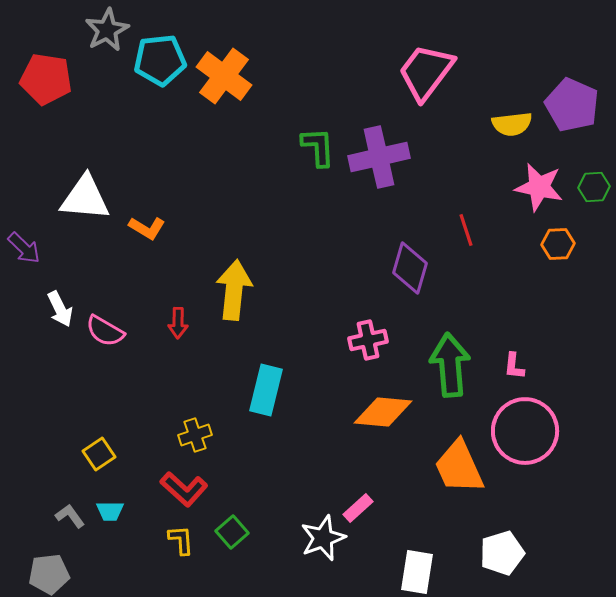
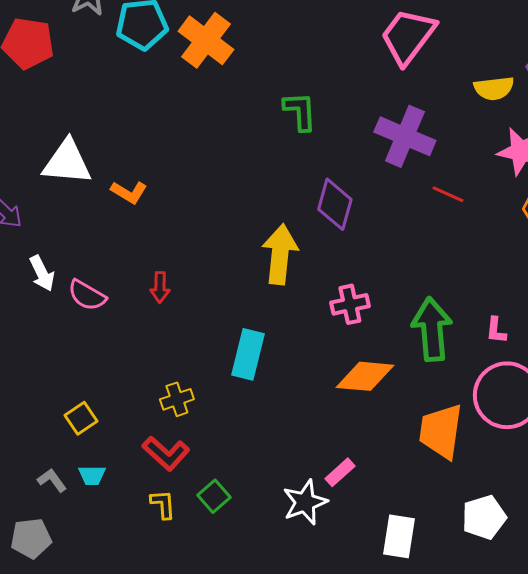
purple cross: (379, 157) -> (405, 136), moved, turned 36
red line: (466, 230) -> (448, 194), turned -48
purple diamond: (410, 268) -> (335, 204), moved
yellow arrow: (234, 290) -> (280, 254), moved
orange trapezoid: (459, 467) -> (441, 431), turned 32

